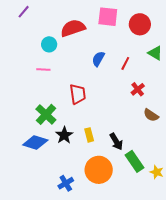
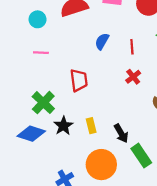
cyan circle: (49, 44) -> (38, 19), moved
red line: (125, 63) -> (132, 47), turned -32
red cross: (138, 89) -> (133, 77), moved

